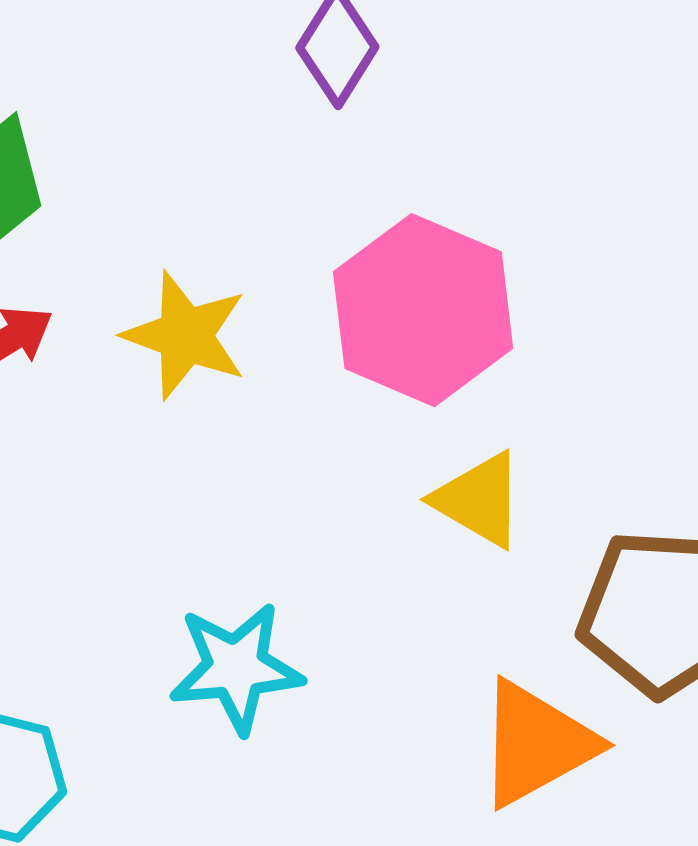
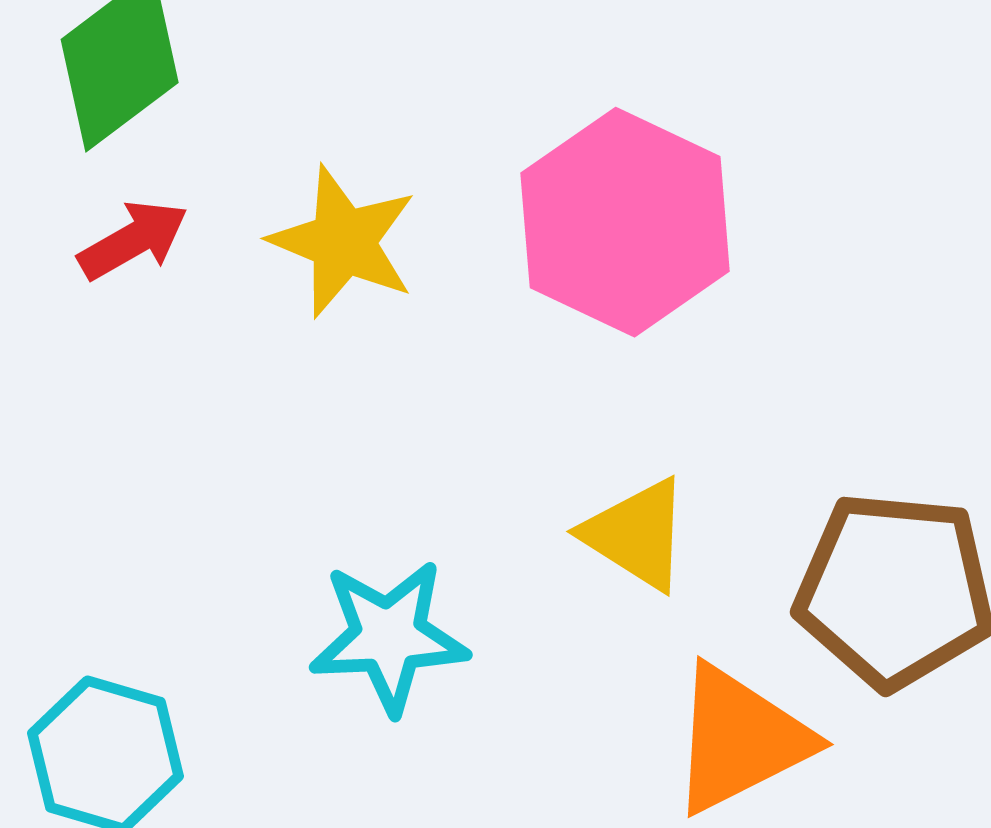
yellow triangle: (479, 500) -> (636, 534), moved

